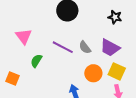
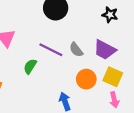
green semicircle: (36, 61) -> (30, 66), moved

